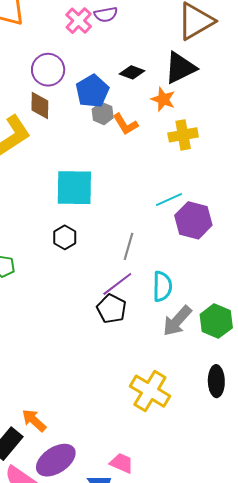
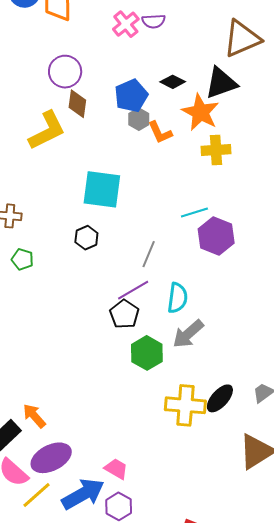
purple circle: (48, 70) -> (65, 72), moved
orange star: (163, 99) -> (200, 112), size x1.5
green hexagon: (216, 321) -> (147, 353), moved
black ellipse: (216, 381) -> (220, 398), turned 36
yellow cross: (150, 391) -> (185, 405), moved, turned -33

